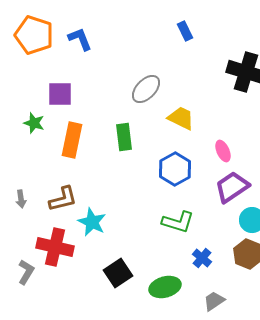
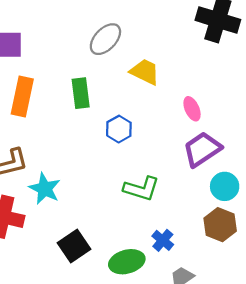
blue hexagon: (175, 169) -> (119, 129), moved, size x0.7
blue cross: (202, 258) -> (163, 240), moved

